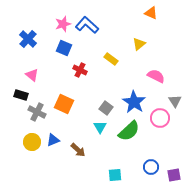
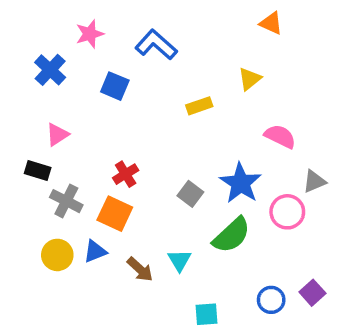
pink star: (63, 24) -> (90, 34), moved
yellow rectangle: (111, 59) -> (199, 106), turned -56
red cross: (80, 70) -> (126, 174), moved, turned 32
pink triangle: (32, 75) -> (57, 135), turned 48
gray triangle: (175, 101) -> (314, 181), turned 40
orange square: (64, 104) -> (115, 214), moved
cyan triangle: (100, 127) -> (179, 260), moved
purple square: (174, 175) -> (312, 293), moved, turned -32

